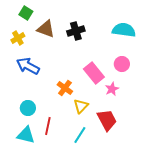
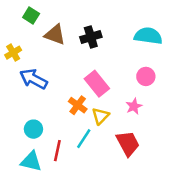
yellow cross: (18, 38) -> (13, 53), moved
pink rectangle: (94, 73) -> (97, 84), moved
yellow triangle: (81, 106) -> (100, 116), moved
cyan line: (80, 135) -> (84, 139), moved

